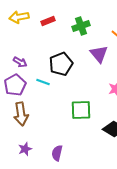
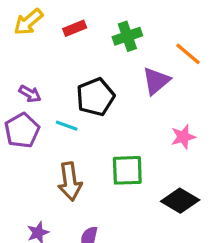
yellow arrow: (19, 17) -> (28, 22), turned -30
purple triangle: (99, 54) -> (156, 81), turned 30
brown arrow: (21, 114) -> (70, 182), moved

